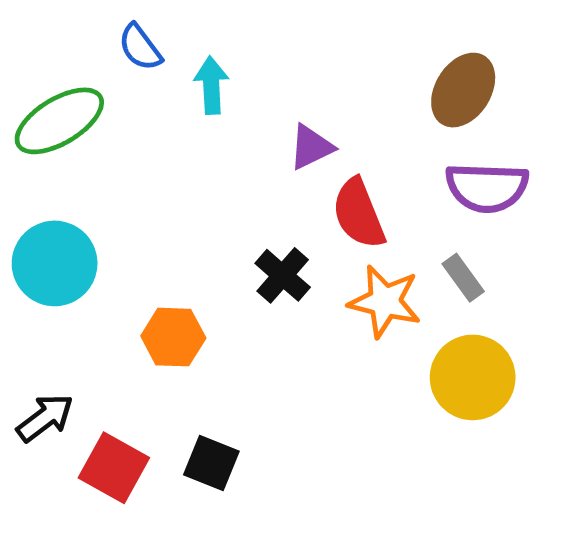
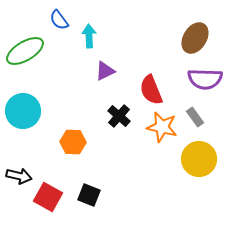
purple triangle: (311, 147) -> (105, 71), moved
black arrow: (45, 418) -> (19, 176), turned 50

